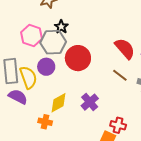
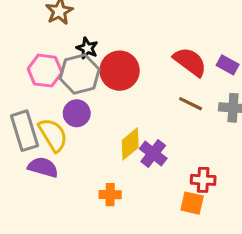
red circle: (78, 58) -> (120, 71), moved
yellow diamond: (59, 103) -> (130, 144), moved
orange cross: (45, 122) -> (110, 195), moved

